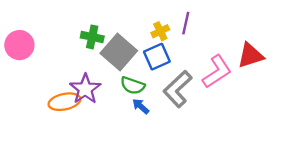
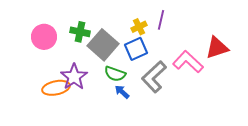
pink circle: (19, 45) -> (44, 37), moved
pink L-shape: (217, 72) -> (188, 62), turned -104

